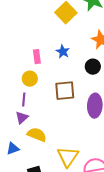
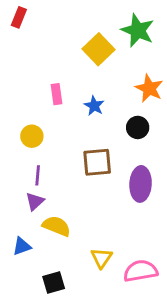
pink rectangle: (37, 57) -> (56, 94), moved
yellow circle: (30, 79) -> (32, 136), moved
yellow triangle: (68, 157) -> (101, 258), size x0.7

